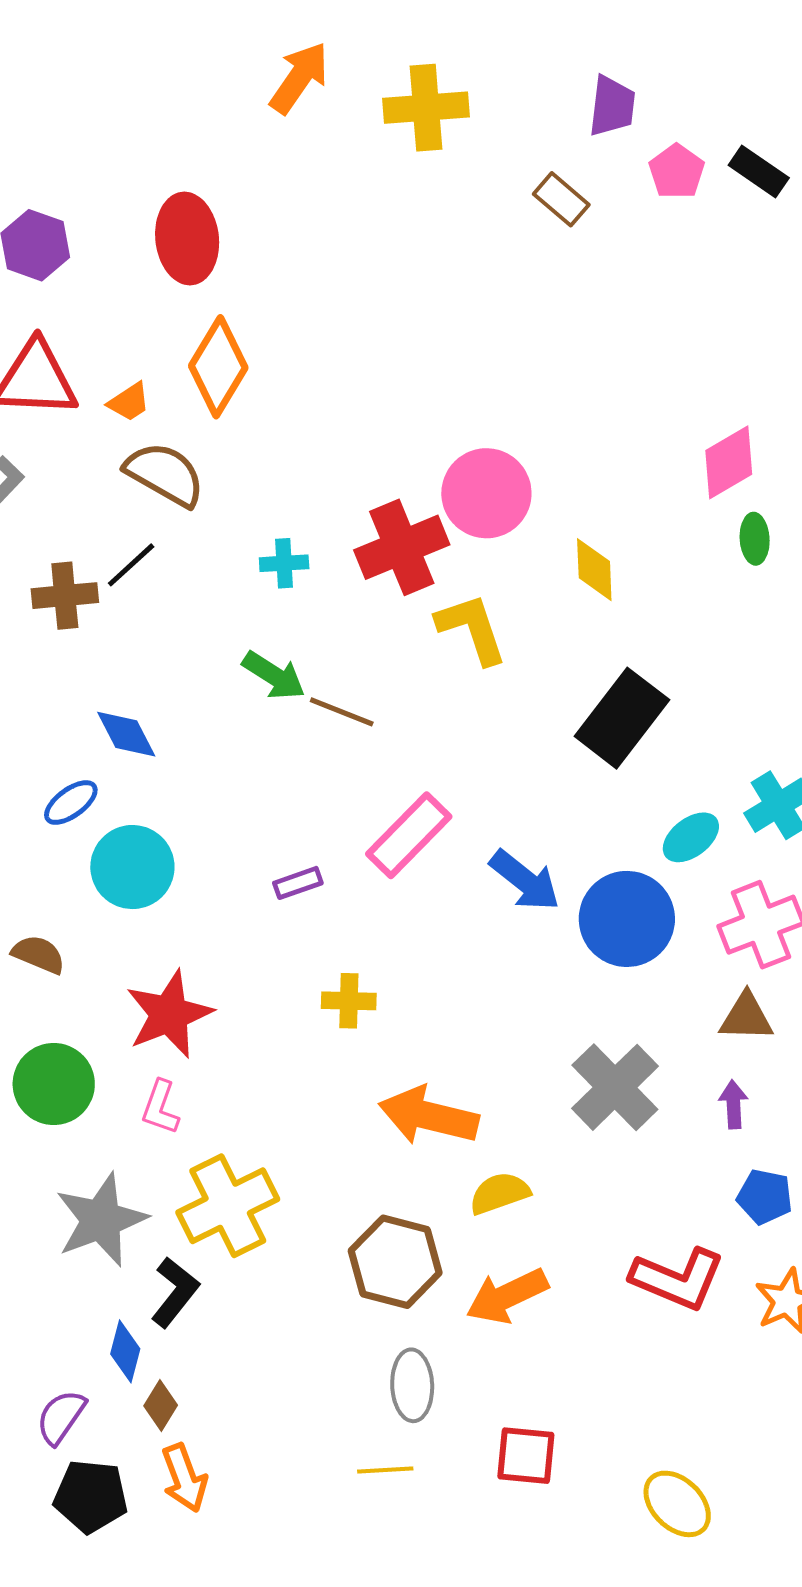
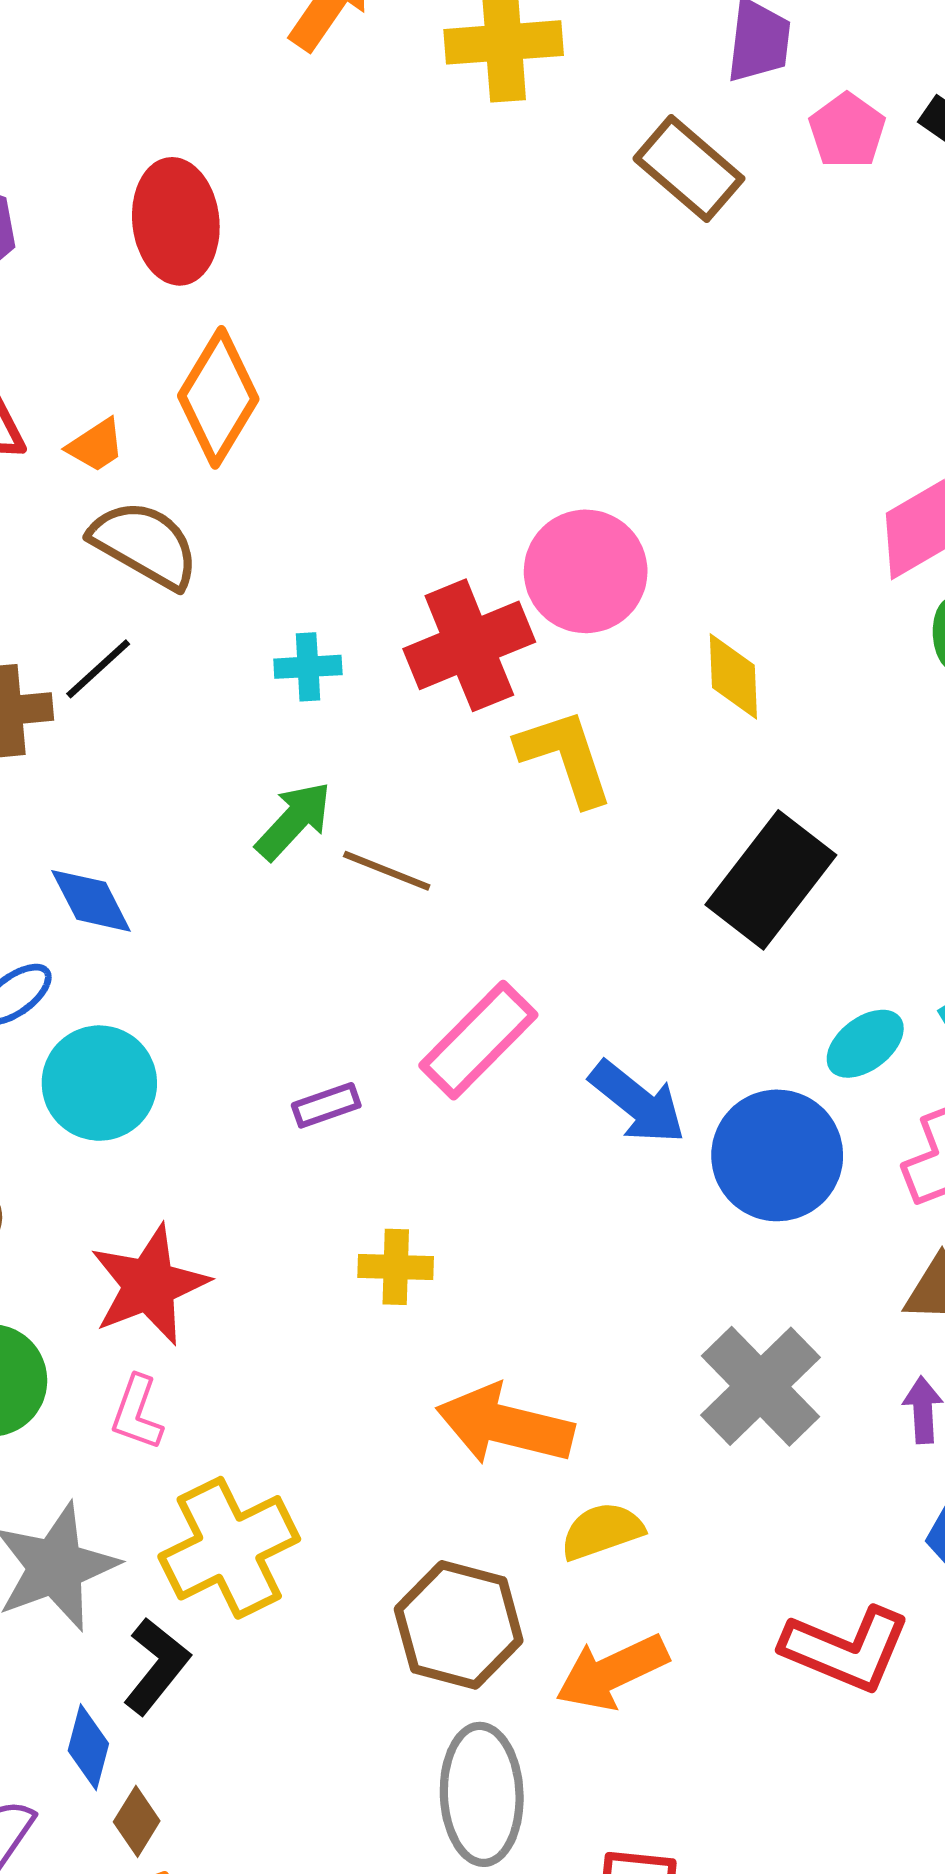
brown rectangle: (561, 199) -> (689, 169), size x1.4
green arrow: (274, 676) -> (294, 821), turned -80
gray ellipse: (412, 1385) -> (482, 1794), size x1.4

